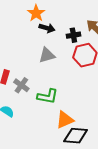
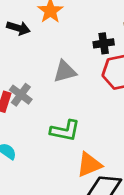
black arrow: (47, 28) -> (18, 28), moved
gray cross: (21, 85) -> (21, 95), moved

